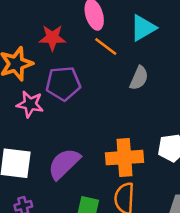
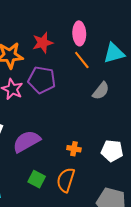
red star: (52, 38) -> (43, 43), turned -30
orange cross: (124, 158) -> (74, 149), size x0.5

